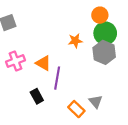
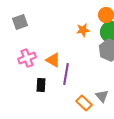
orange star: (75, 41) -> (83, 30), moved
black rectangle: (37, 96) -> (41, 85), moved, turned 32

